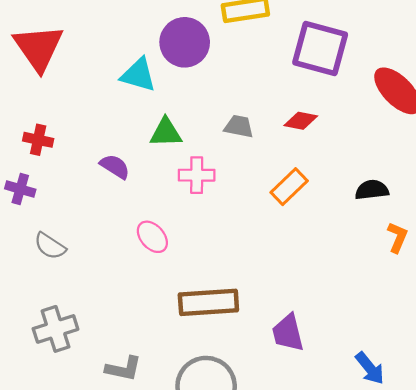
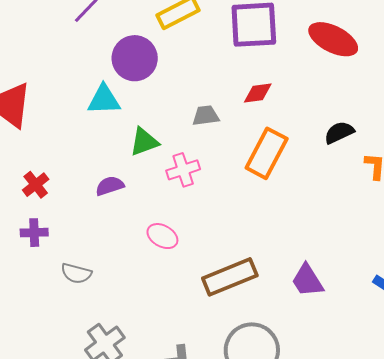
red cross: (38, 140) -> (36, 185), turned -32
purple semicircle: (115, 166) -> (110, 186), turned -32
orange rectangle: (289, 187) -> (267, 153), size x1.4

